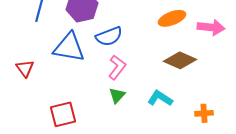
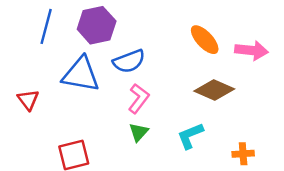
orange ellipse: (172, 18) -> (205, 40), turned 68
cyan L-shape: (160, 98) -> (190, 136), turned -55

